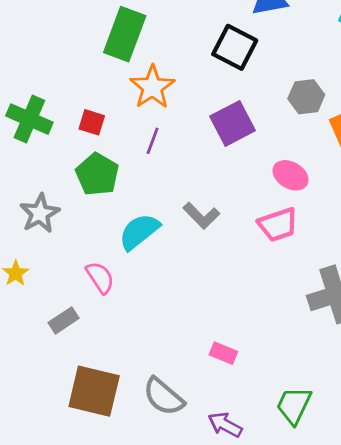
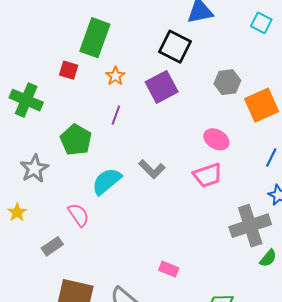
orange star: (152, 87) -> (115, 76), size x0.6
red square: (92, 122) -> (69, 70), moved
purple square: (233, 123) -> (162, 87), moved

